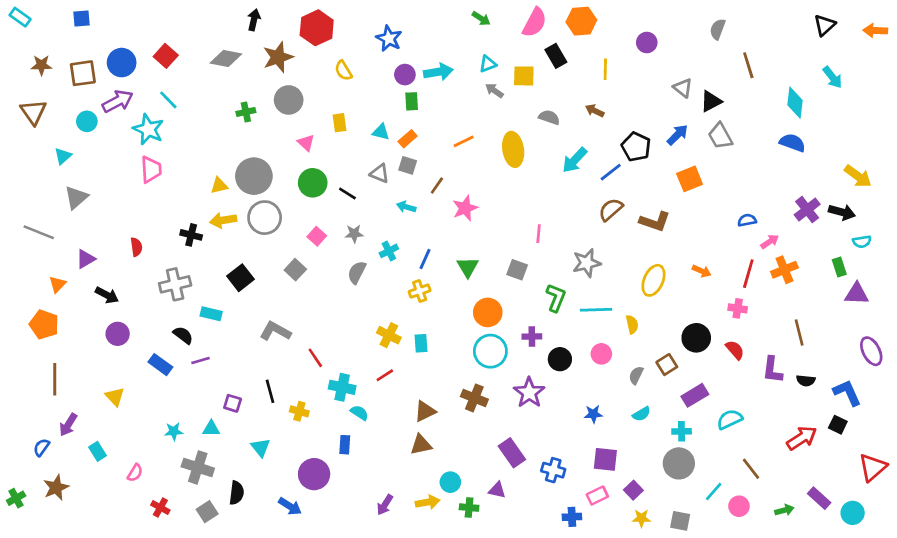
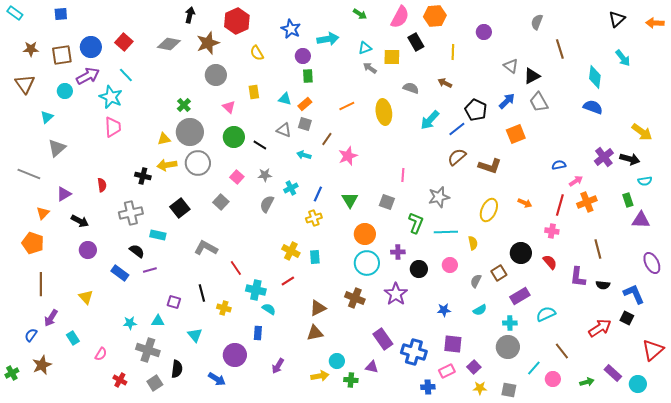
cyan arrow: (438, 72) -> (328, 39), moved
green cross: (246, 112) -> (184, 105), moved, turned -32
blue cross: (553, 470) -> (414, 352), size x1.4
purple arrow: (385, 505) -> (278, 366), moved

